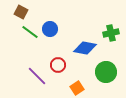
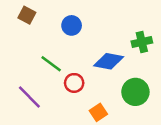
blue circle: (50, 29) -> (72, 25), moved
green line: (30, 32) -> (51, 64), moved
purple line: (37, 76) -> (29, 97), moved

